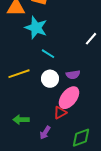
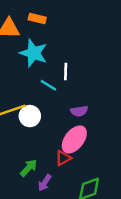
white line: (91, 39) -> (66, 72), moved, turned -40
white circle: (50, 79) -> (30, 116), moved
green arrow: (21, 120) -> (29, 168), moved, turned 133

